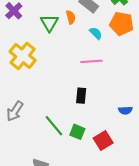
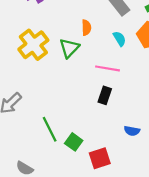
orange semicircle: (71, 17) -> (86, 28), moved
green triangle: (49, 23) -> (69, 48), moved
black rectangle: (81, 96) -> (105, 95), moved

